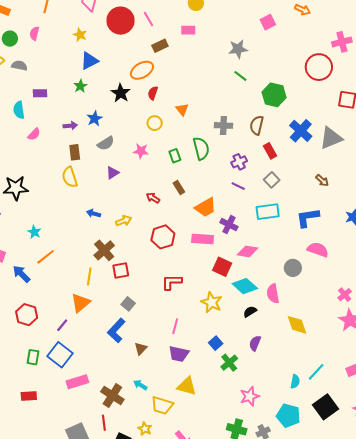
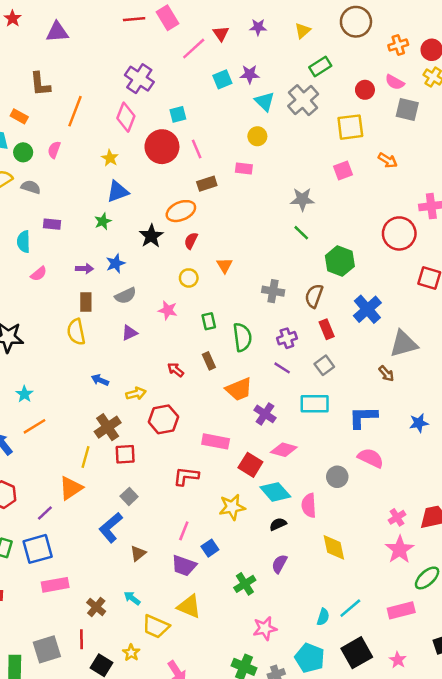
gray triangle: (331, 138) -> (403, 344), moved
green semicircle: (201, 148) -> (242, 337), moved
red hexagon: (163, 237) -> (163, 419), moved
pink rectangle: (203, 239) -> (216, 441), moved
yellow star: (212, 302) -> (232, 507), turned 30
blue square: (216, 343) -> (210, 548), moved
blue square: (60, 355) -> (38, 549), turned 30
brown cross: (112, 396) -> (96, 607), size x0.7

